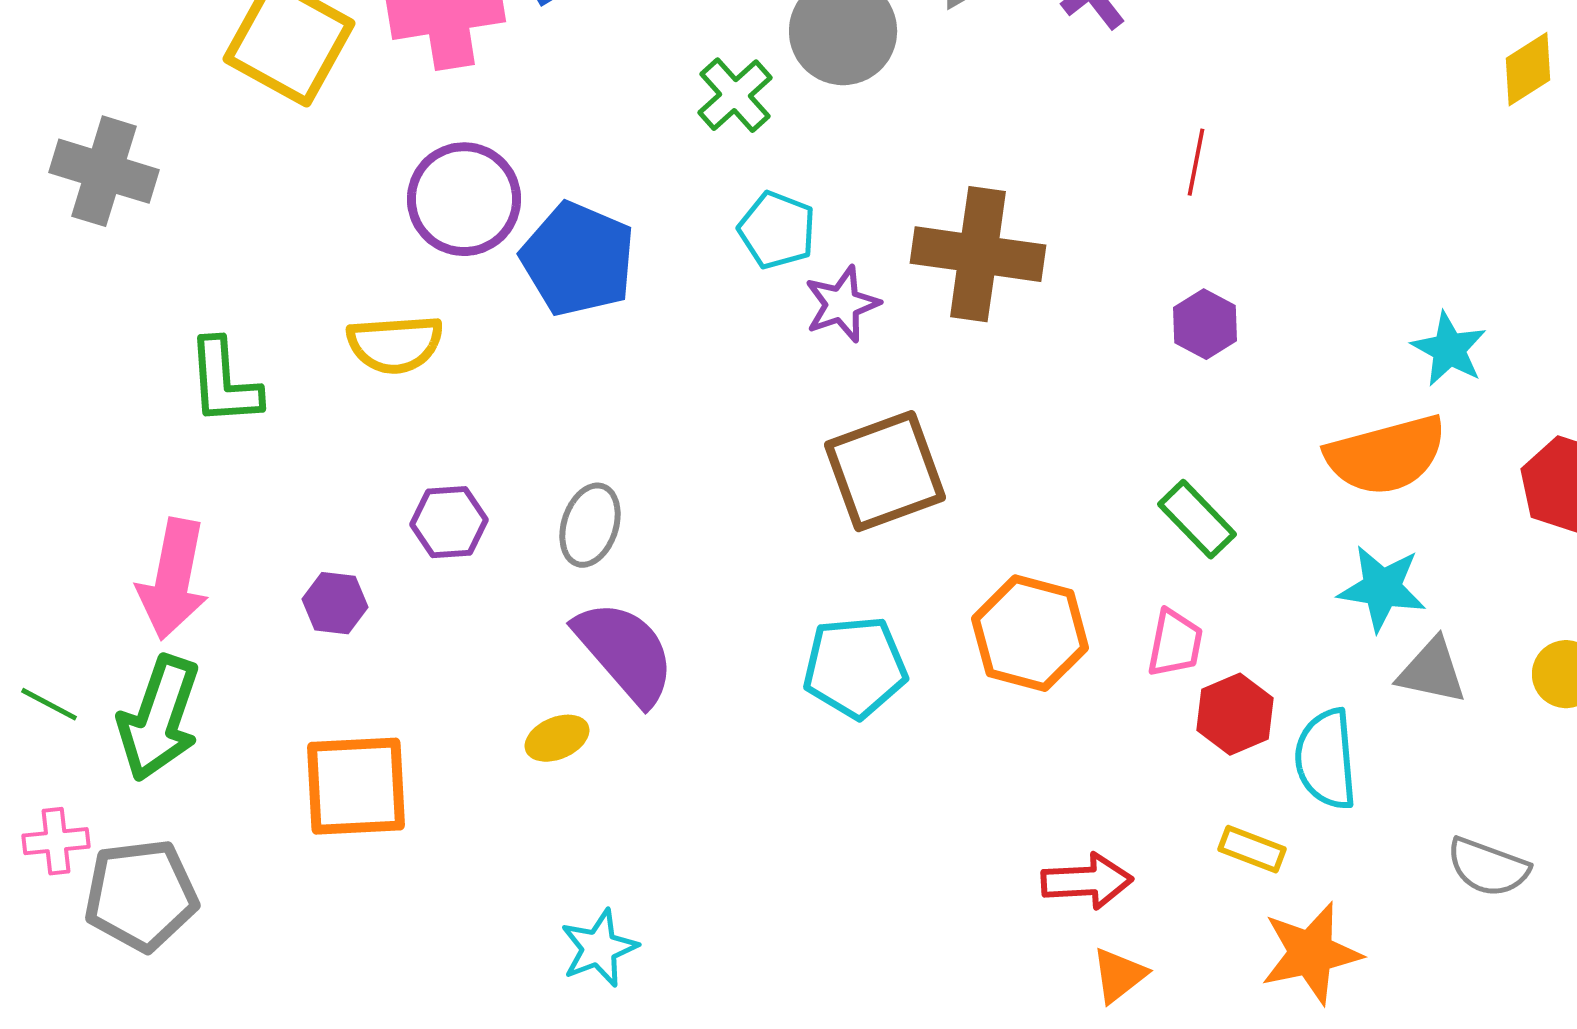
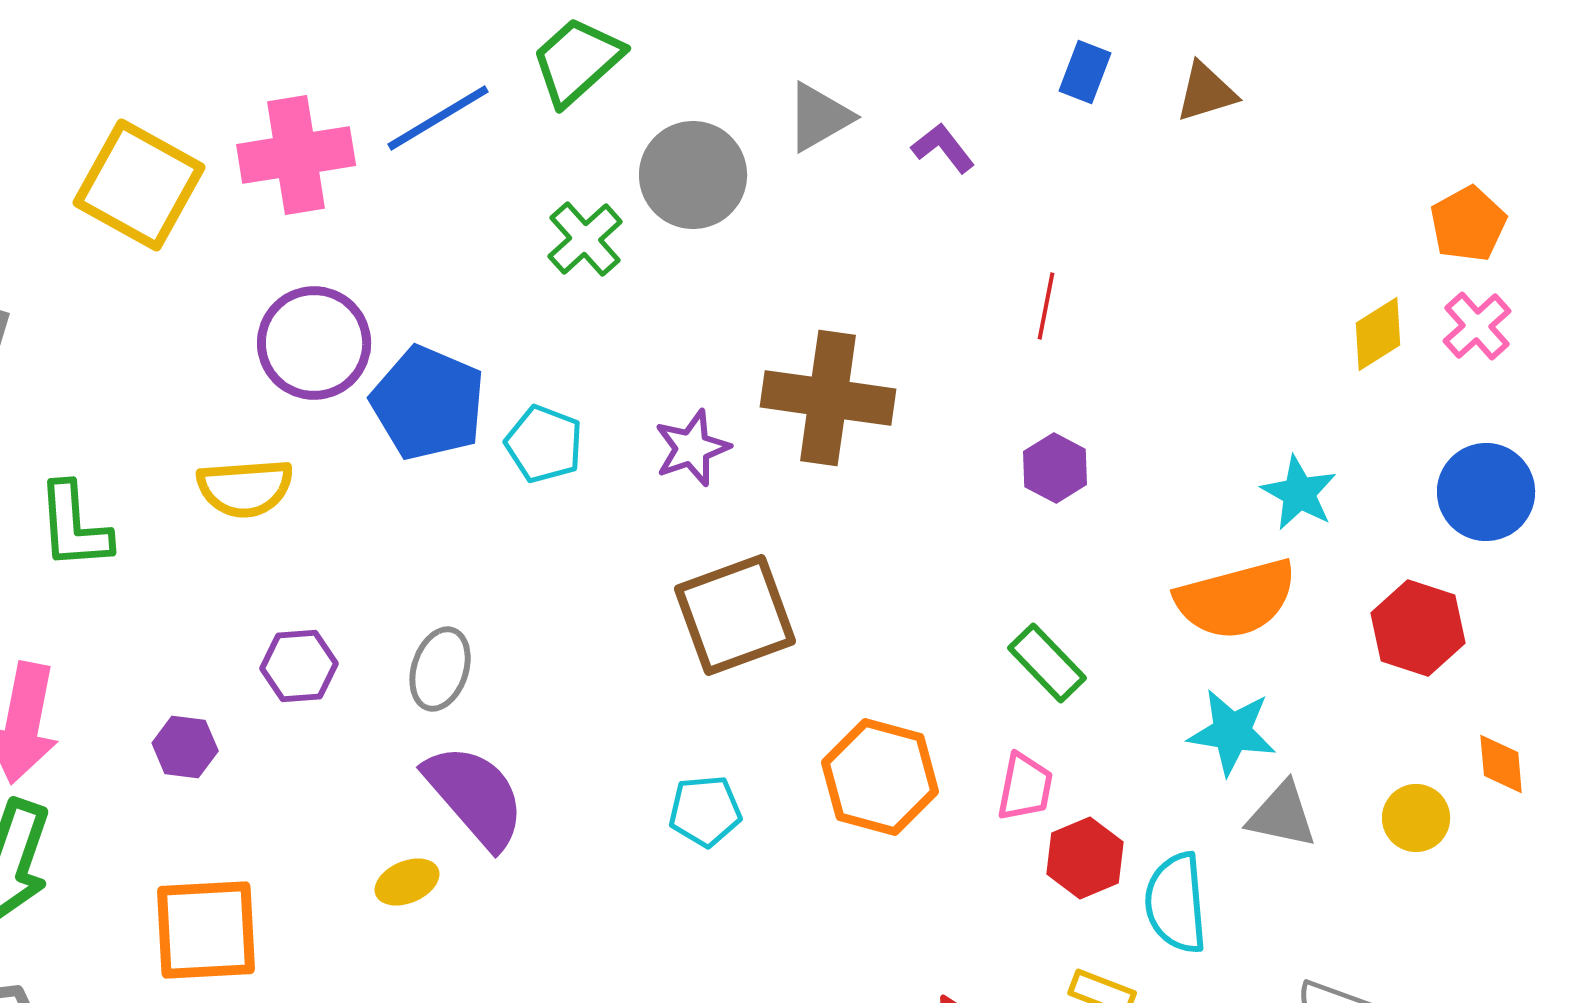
yellow diamond: (1528, 69) -> (1378, 334), moved
cyan pentagon: (777, 230) -> (544, 444), moved
cyan pentagon: (855, 667) -> (705, 811), size x0.7

